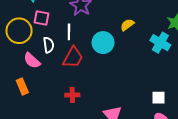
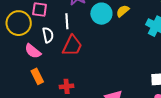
cyan circle: (103, 43) -> (101, 14), moved
orange rectangle: (22, 86) -> (37, 76), moved
red cross: (72, 95) -> (67, 86), moved

